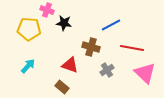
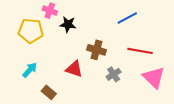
blue line: (111, 25) -> (127, 18), moved
brown rectangle: (62, 87) -> (49, 92), moved

